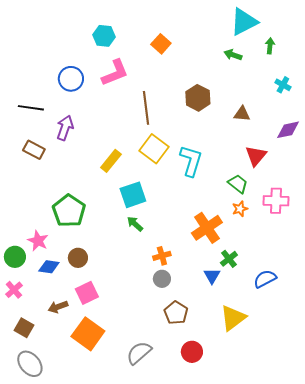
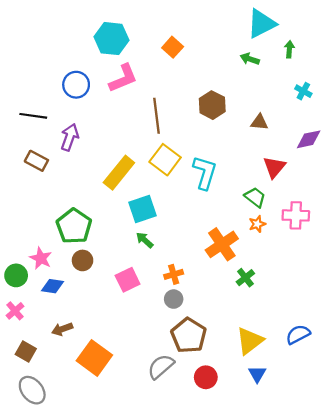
cyan hexagon: (104, 36) -> (111, 39), size x1.4
yellow rectangle: (111, 161) -> (119, 173), size x1.4
brown circle: (78, 258) -> (83, 260), moved
blue triangle: (212, 276) -> (257, 374), moved
blue semicircle: (265, 279) -> (298, 334), moved
pink square: (87, 293) -> (128, 280), moved
brown pentagon: (176, 313) -> (189, 335), size x1.4
gray semicircle: (139, 353) -> (161, 367), moved

